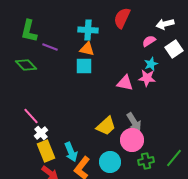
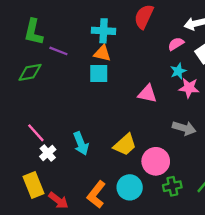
green diamond: (26, 65) -> (30, 72), turned -55
pink star: (147, 78) -> (189, 88), moved
gray arrow: (134, 122) -> (184, 128), moved, turned -42
yellow rectangle: (46, 151) -> (34, 185), moved
cyan arrow: (71, 152) -> (81, 144), moved

